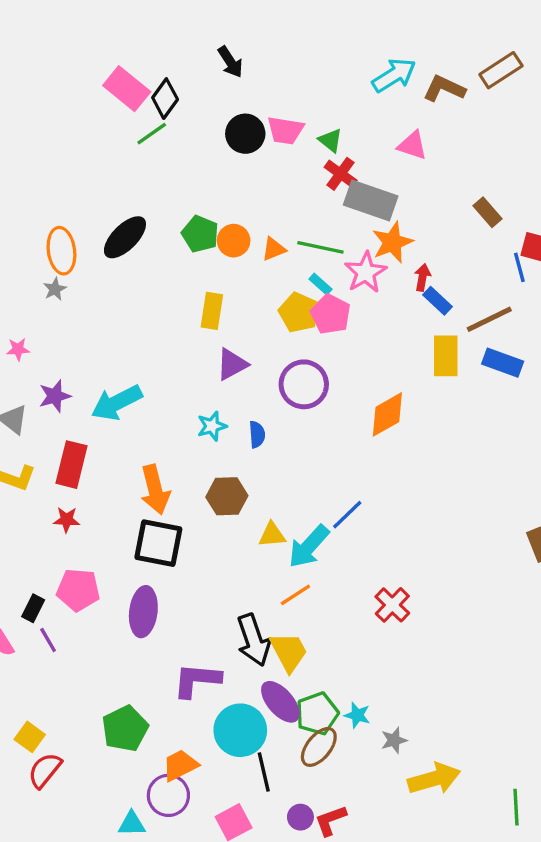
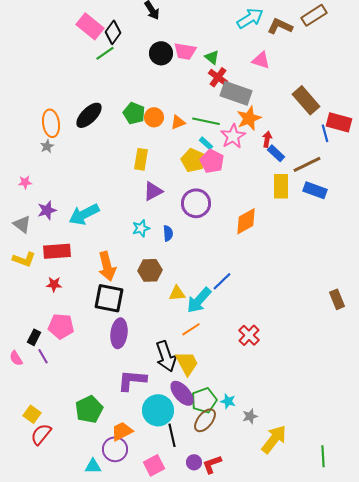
brown rectangle: (488, 212) -> (306, 100), size x1.6
red rectangle: (72, 465) -> (57, 251), turned 72
purple ellipse: (143, 612) -> (119, 333), moved
yellow arrow: (434, 779) -> (274, 439), turned -36

